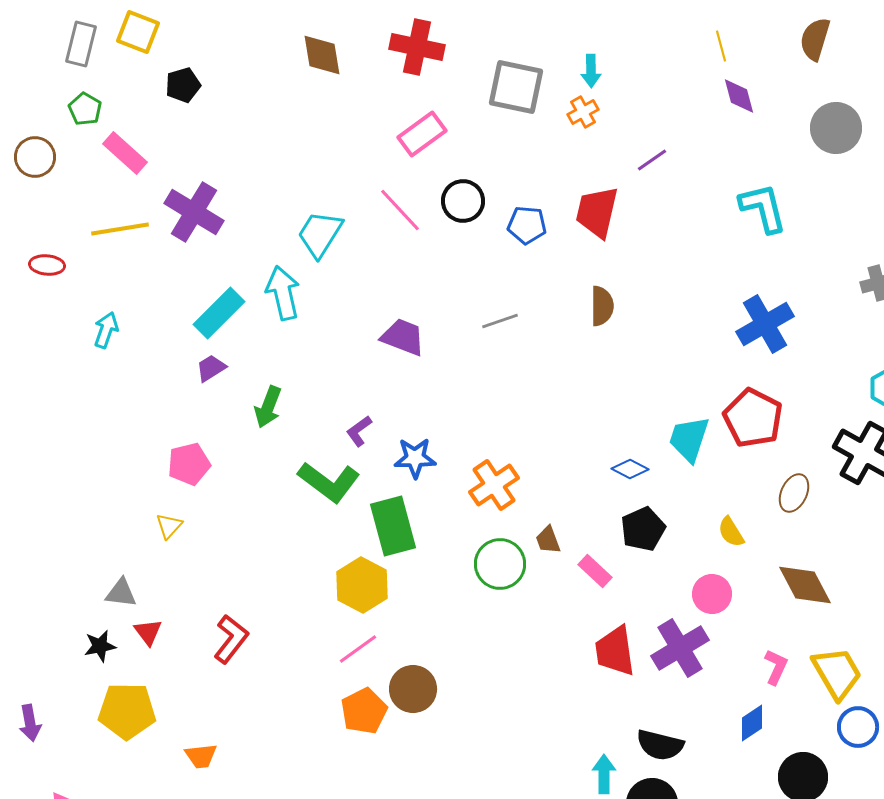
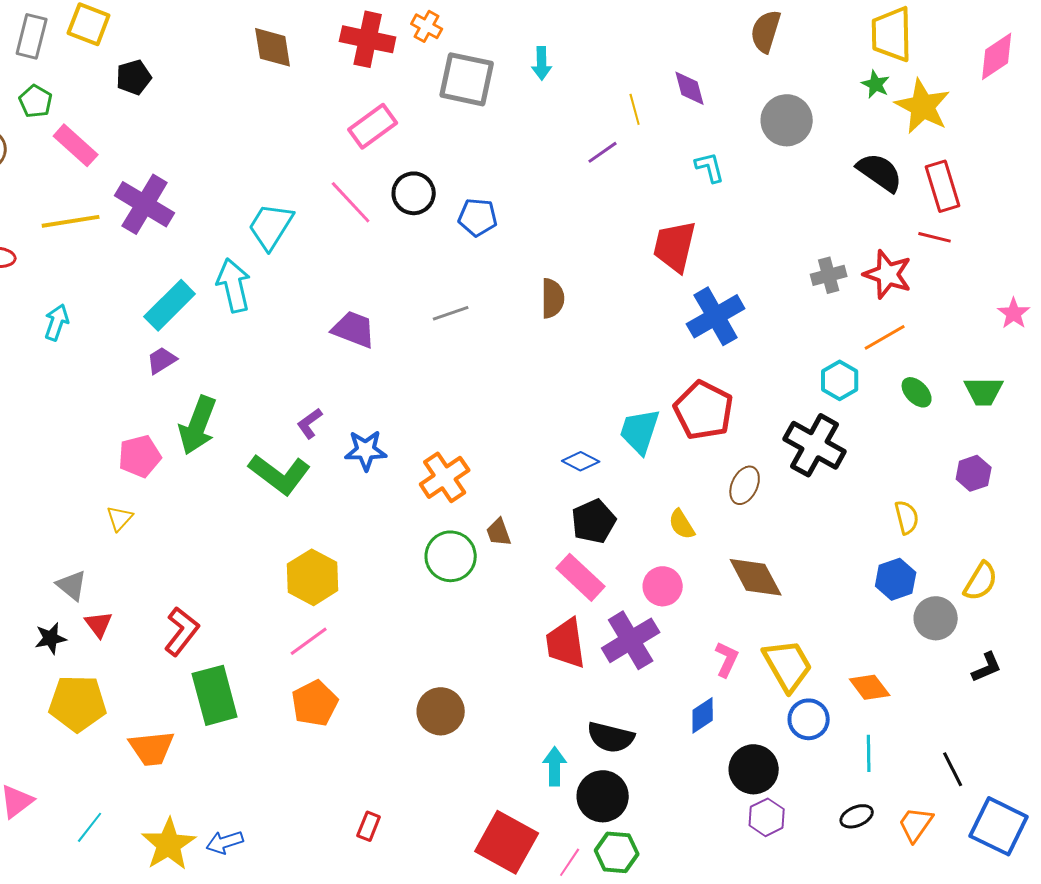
yellow line: (721, 46) -> (635, 109), moved
orange cross: (583, 112) -> (427, 26), moved, turned -32
cyan L-shape: (763, 208) -> (710, 167), moved, size x0.6
red trapezoid: (597, 212) -> (675, 246), moved
green arrow: (268, 407) -> (198, 425), moved, size x1.4
green rectangle: (393, 526) -> (215, 695), moved
pink rectangle: (595, 571) -> (581, 577), moved, size x1.4
gray triangle: (121, 593) -> (72, 585), turned 32
brown circle: (413, 689) -> (441, 711), moved
orange trapezoid: (201, 756) -> (152, 748), size x1.4

